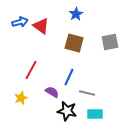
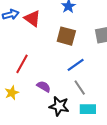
blue line: (69, 77) -> (76, 65), moved, turned 30
gray line: (87, 93) -> (80, 88), turned 42

